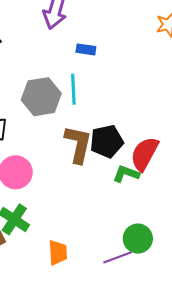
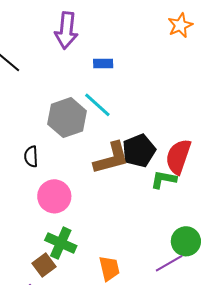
cyan line: (73, 89) -> (97, 105), turned -36
brown L-shape: (78, 144) -> (111, 158), turned 72

